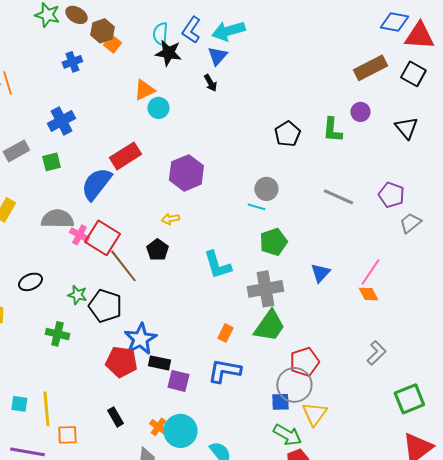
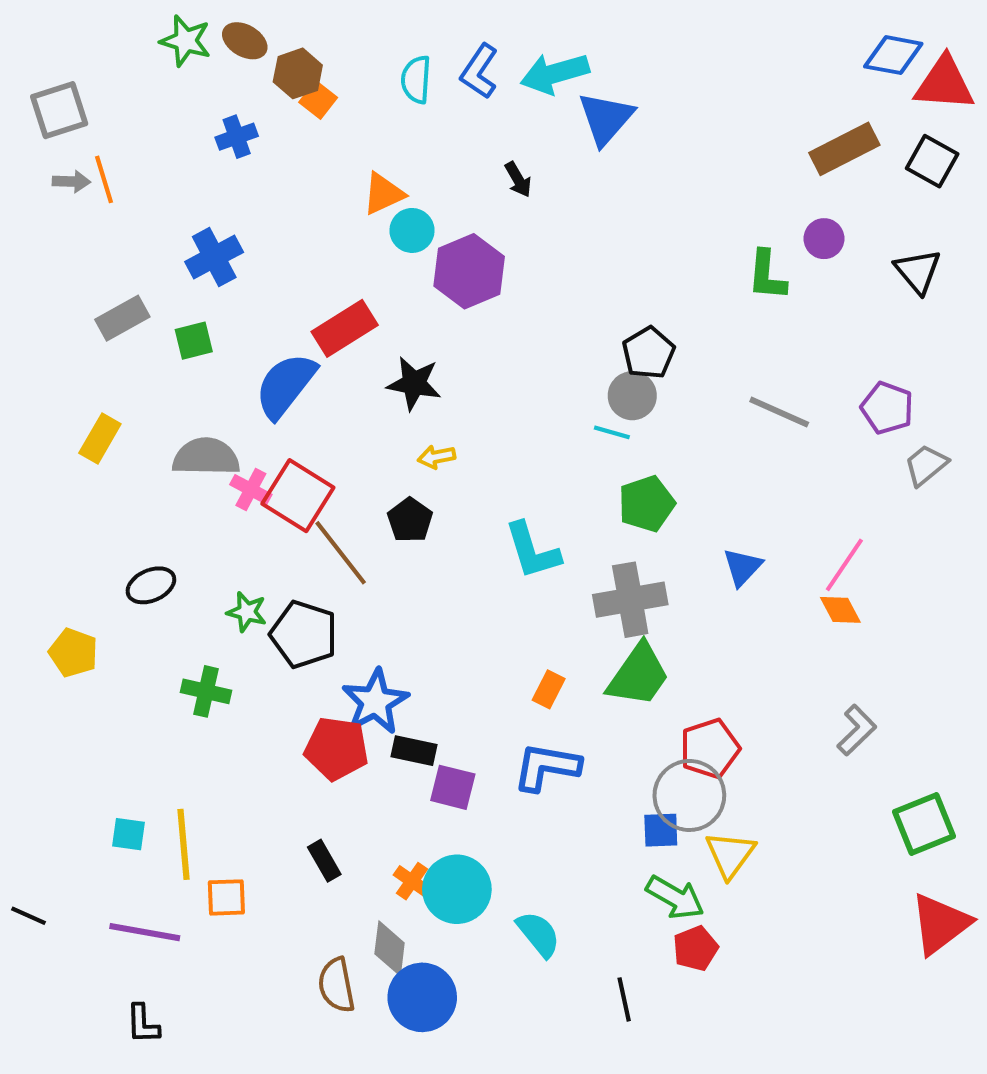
black star: (168, 53) -> (414, 383), moved
blue triangle: (217, 56) -> (606, 118), moved, size x1.4
black pentagon: (287, 134) -> (649, 353), moved
purple hexagon: (186, 173) -> (469, 271), moved

